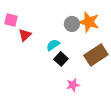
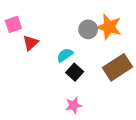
pink square: (11, 20) -> (13, 24), turned -32
pink star: (73, 85) -> (73, 105), moved

